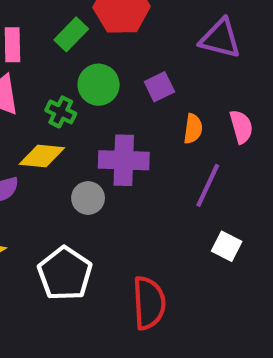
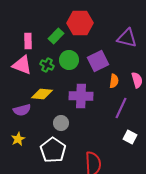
purple square: (159, 87) -> (98, 61), size x1.5
green cross: (61, 112) -> (47, 65), moved
gray circle: (88, 198) -> (61, 123), moved

